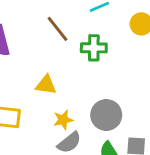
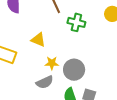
yellow star: (63, 120) -> (52, 63), moved

